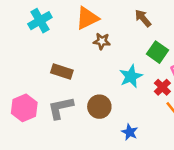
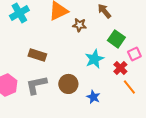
brown star: (102, 41) -> (79, 25), moved
blue star: (130, 132) -> (93, 97), moved

